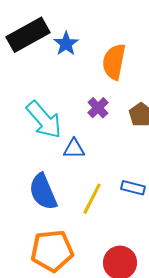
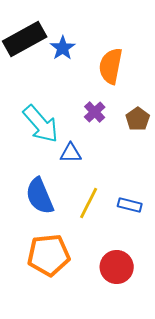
blue rectangle: (133, 188) -> (130, 205), moved

